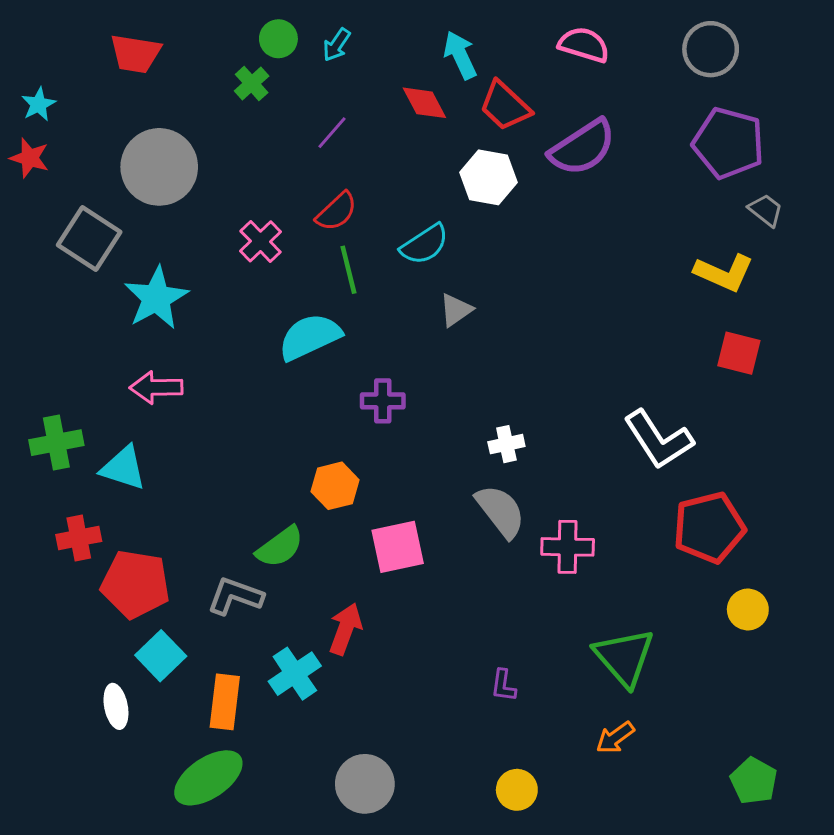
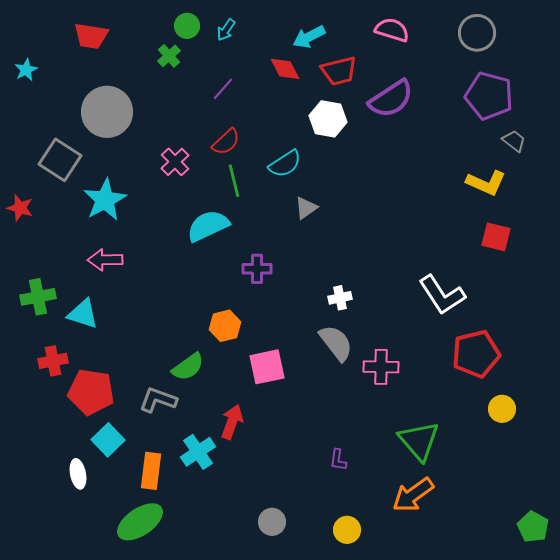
cyan arrow: (460, 55) -> (309, 37), turned -92
red trapezoid: (505, 106) -> (339, 71), turned -57
red star: (30, 158) -> (20, 208), moved
orange arrow: (615, 738) -> (413, 495), size x1.6
green pentagon: (754, 781) -> (533, 527), moved
gray circle: (365, 784) -> (272, 522), moved, size x0.7

